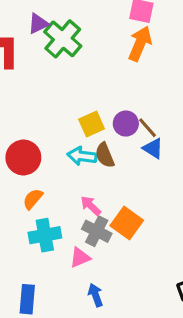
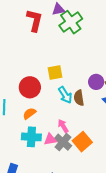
yellow square: (92, 124) -> (55, 72), moved
cyan arrow: (82, 156) -> (65, 95), turned -144
pink triangle: (80, 258) -> (50, 139), moved

